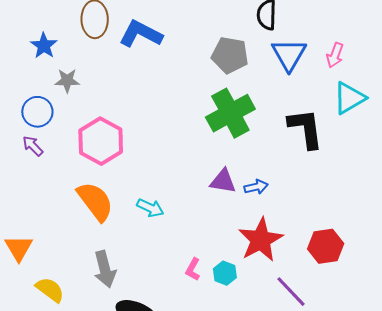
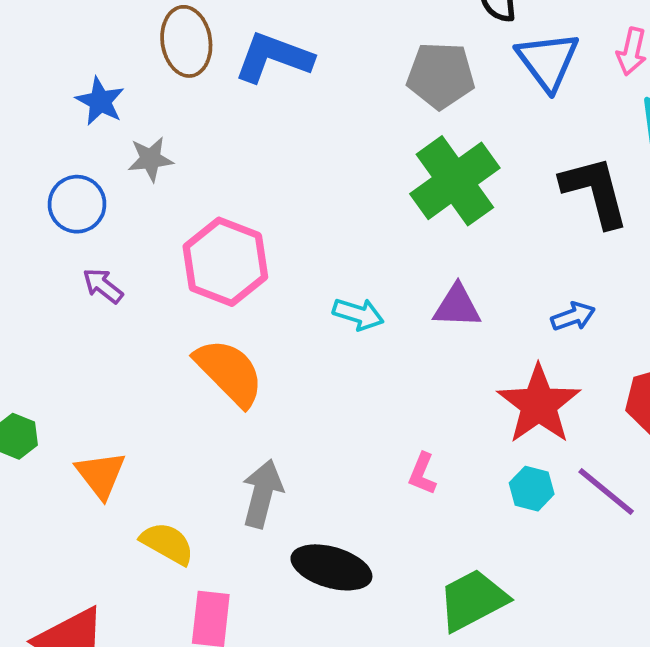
blue circle: (37, 112) -> (77, 204), moved
blue arrow: (256, 187) -> (573, 316), moved
cyan arrow: (150, 208) -> (358, 314), moved
gray arrow: (105, 269) -> (262, 494), turned -144
cyan hexagon: (225, 273) -> (532, 489), moved

